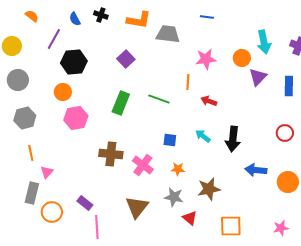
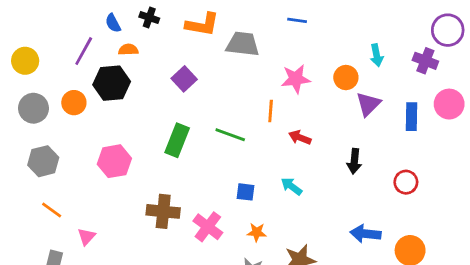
orange semicircle: (32, 16) -> (128, 50), moved, turned -40
cyan arrow: (264, 42) -> (377, 55), size x0.7
orange circle: (63, 92) -> (74, 103), moved
black arrow: (233, 139) -> (354, 161), moved, size x0.7
orange line: (31, 153) -> (52, 210), turned -42
pink triangle: (47, 172) -> (86, 237), moved

